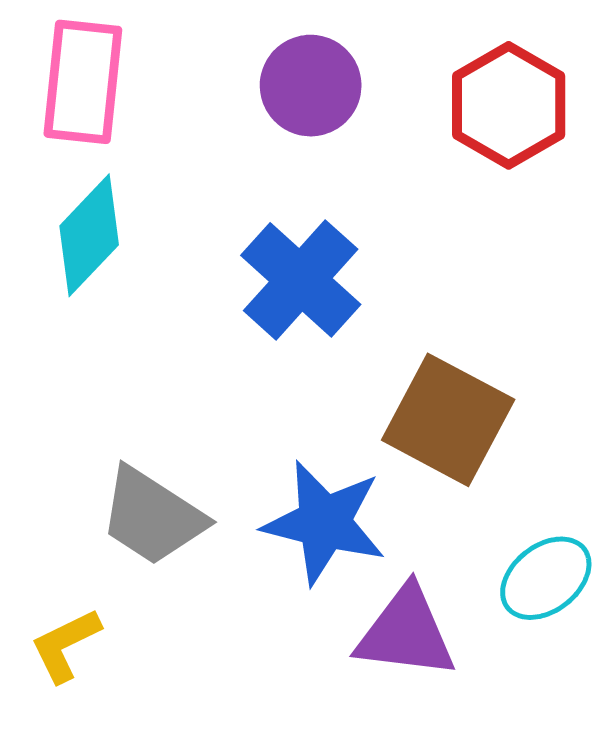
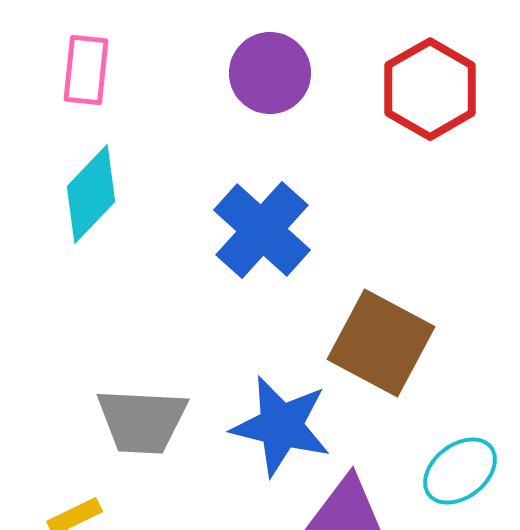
pink rectangle: (83, 82) -> (86, 70), size x0.7
gray trapezoid: (152, 516) -> (142, 421), turned -30

